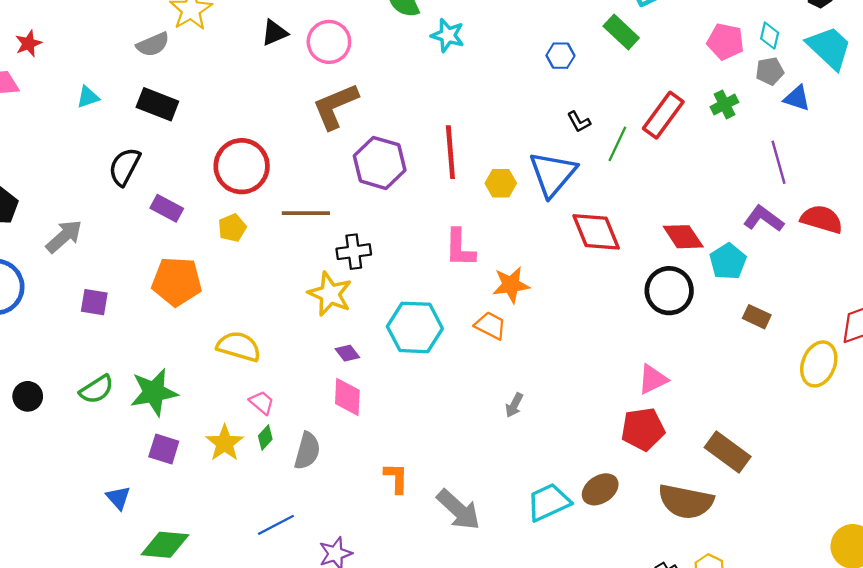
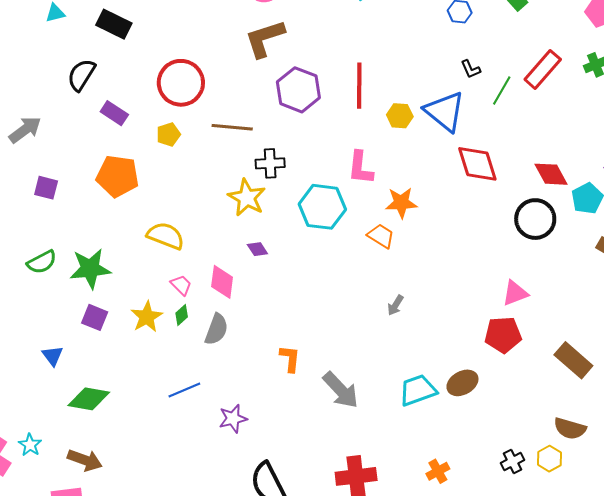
blue triangle: (553, 174) -> (445, 111), turned -36
cyan hexagon: (415, 327) -> (322, 207), moved
pink diamond: (347, 397) -> (222, 282), moved
brown semicircle: (686, 501) -> (570, 429), moved, size x0.7

